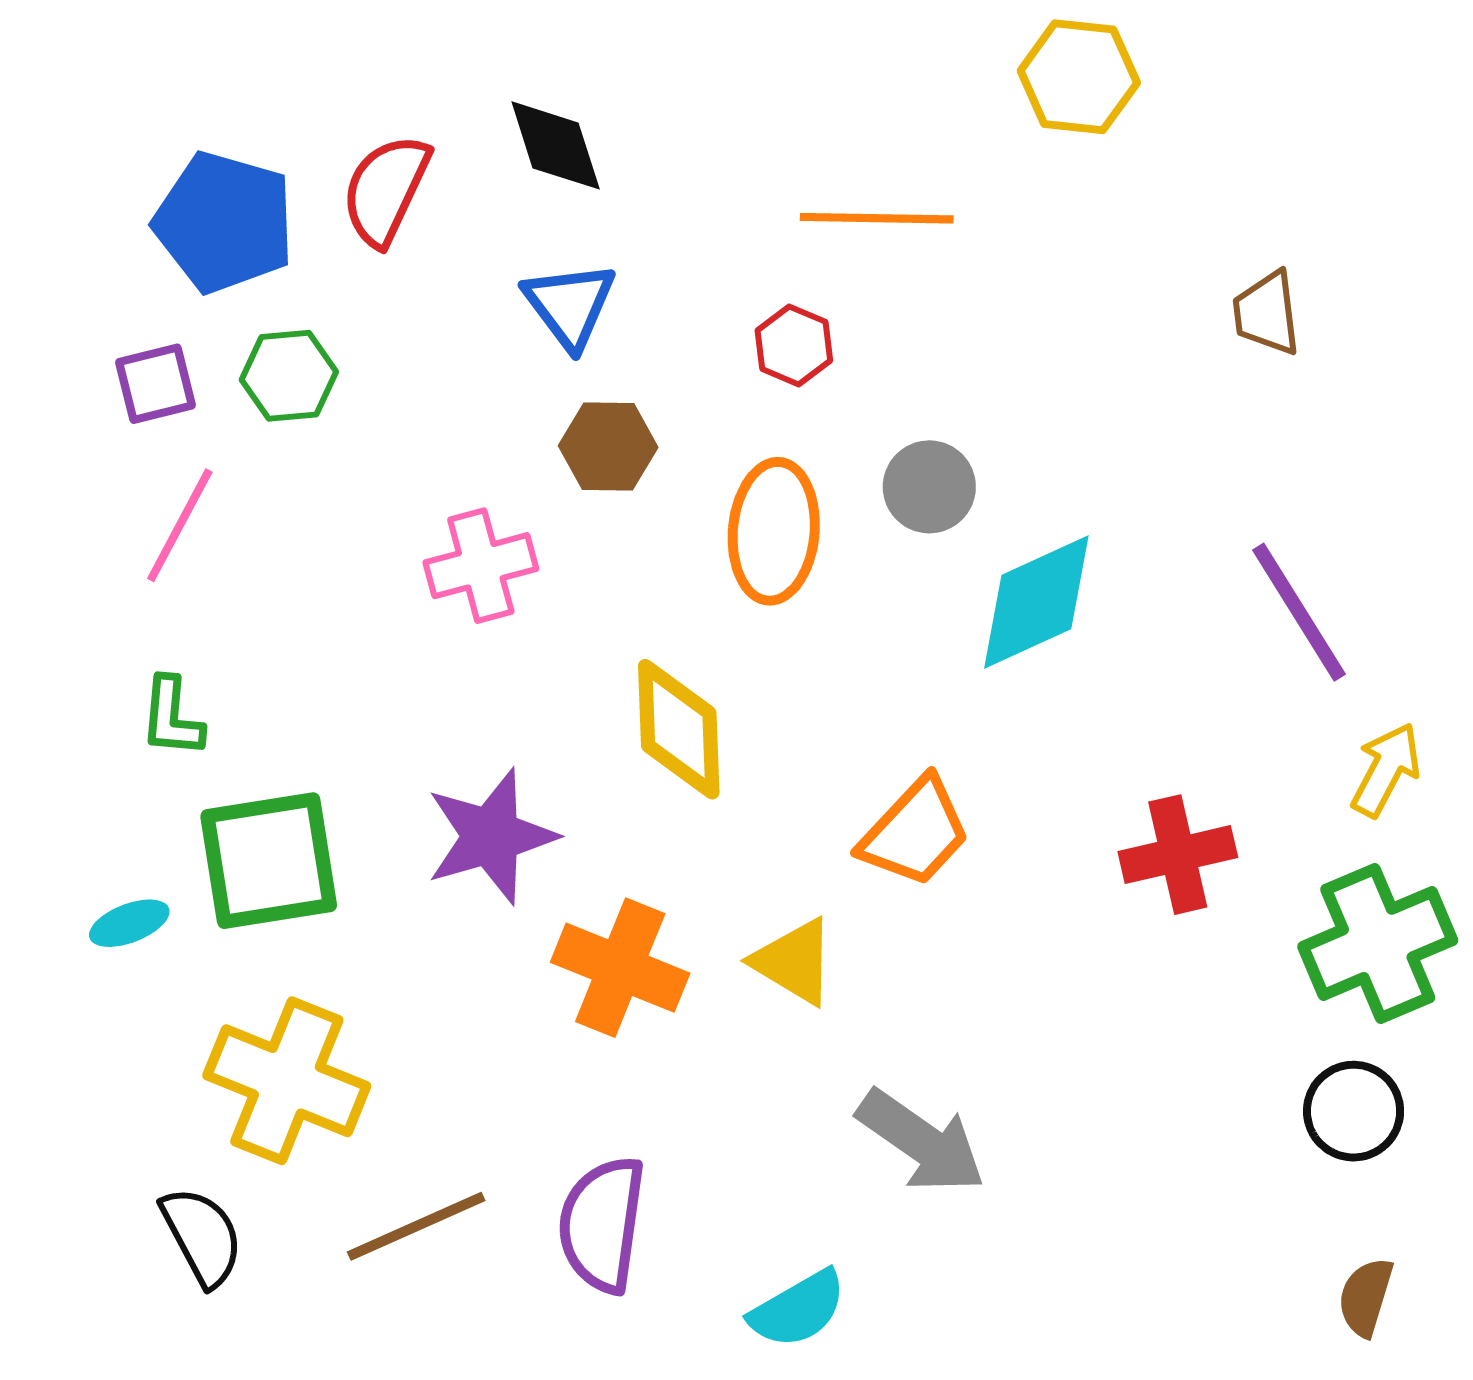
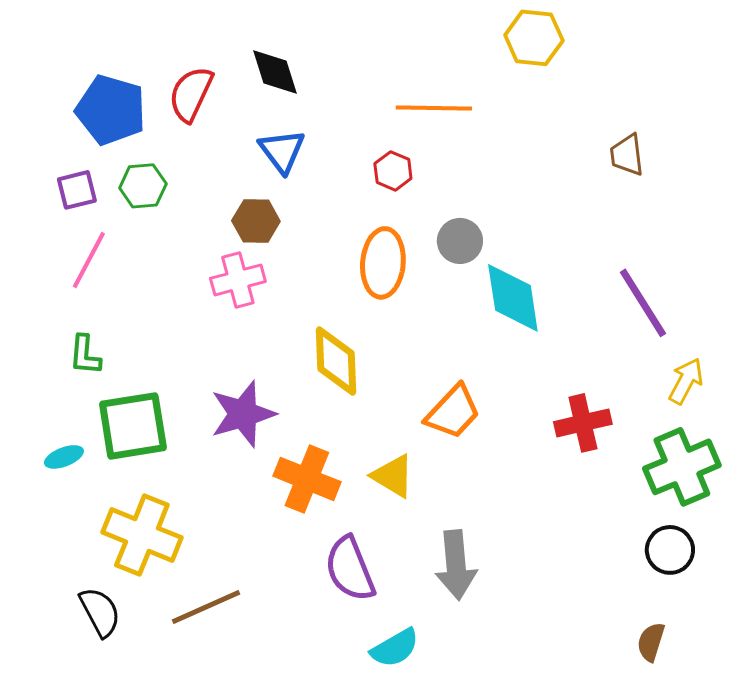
brown hexagon: (608, 446) -> (256, 221), moved
cyan diamond: (1036, 602) -> (513, 298), turned -74
gray arrow: (921, 1141) -> (456, 565), turned 50
purple semicircle: (602, 1224) -> (350, 569), moved, turned -30
brown semicircle: (1366, 1297) -> (651, 642), moved

